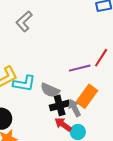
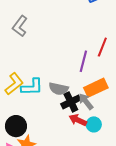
purple line: (80, 68) -> (83, 61), turned -50
orange rectangle: (87, 96) -> (96, 88), turned 40

